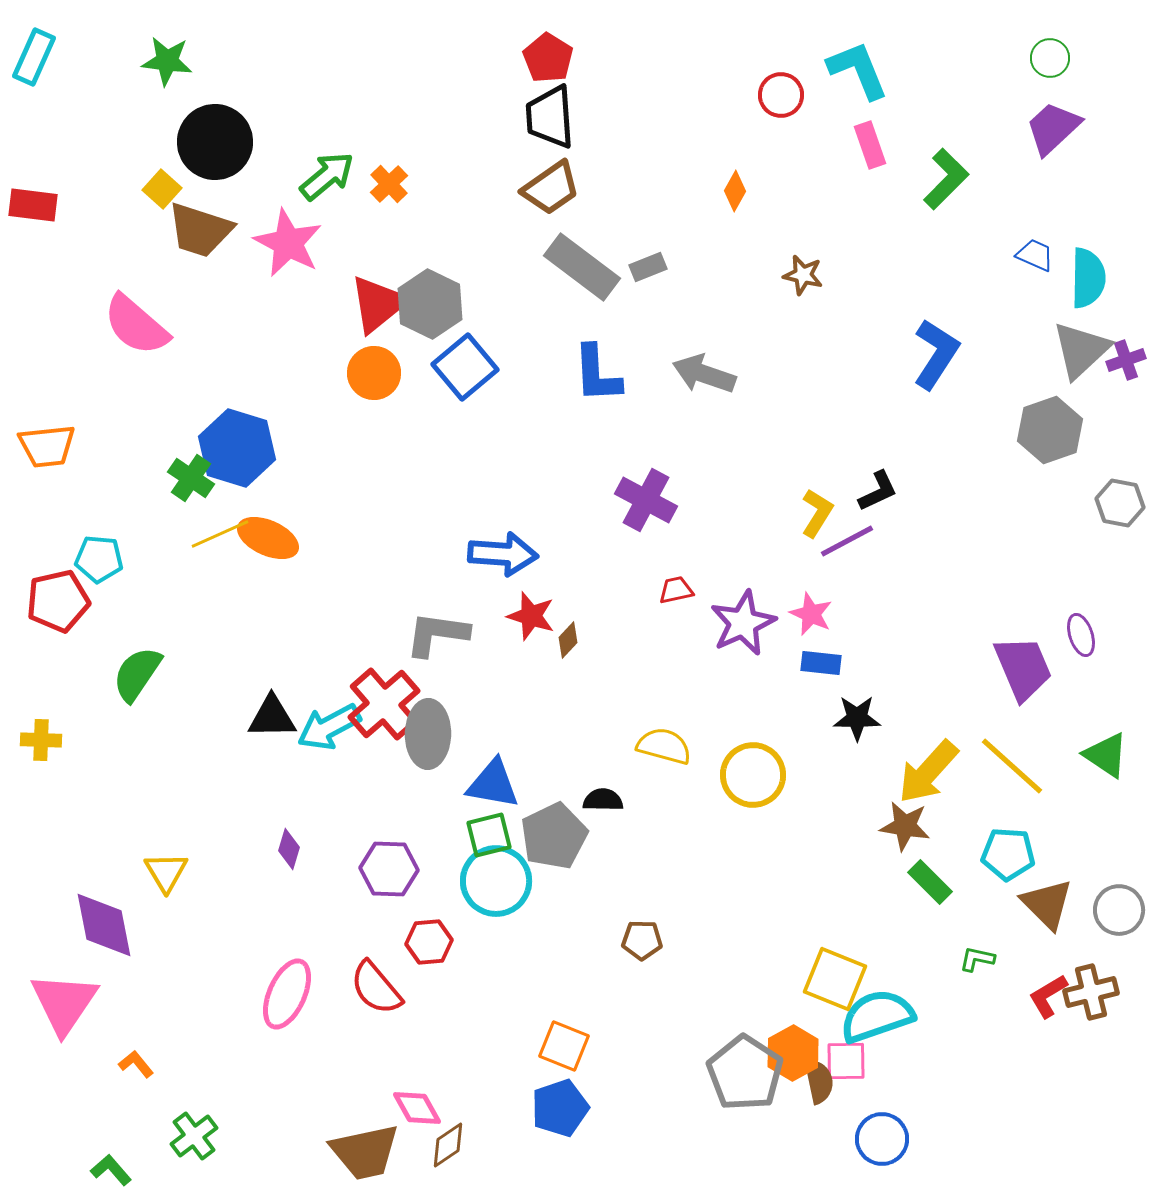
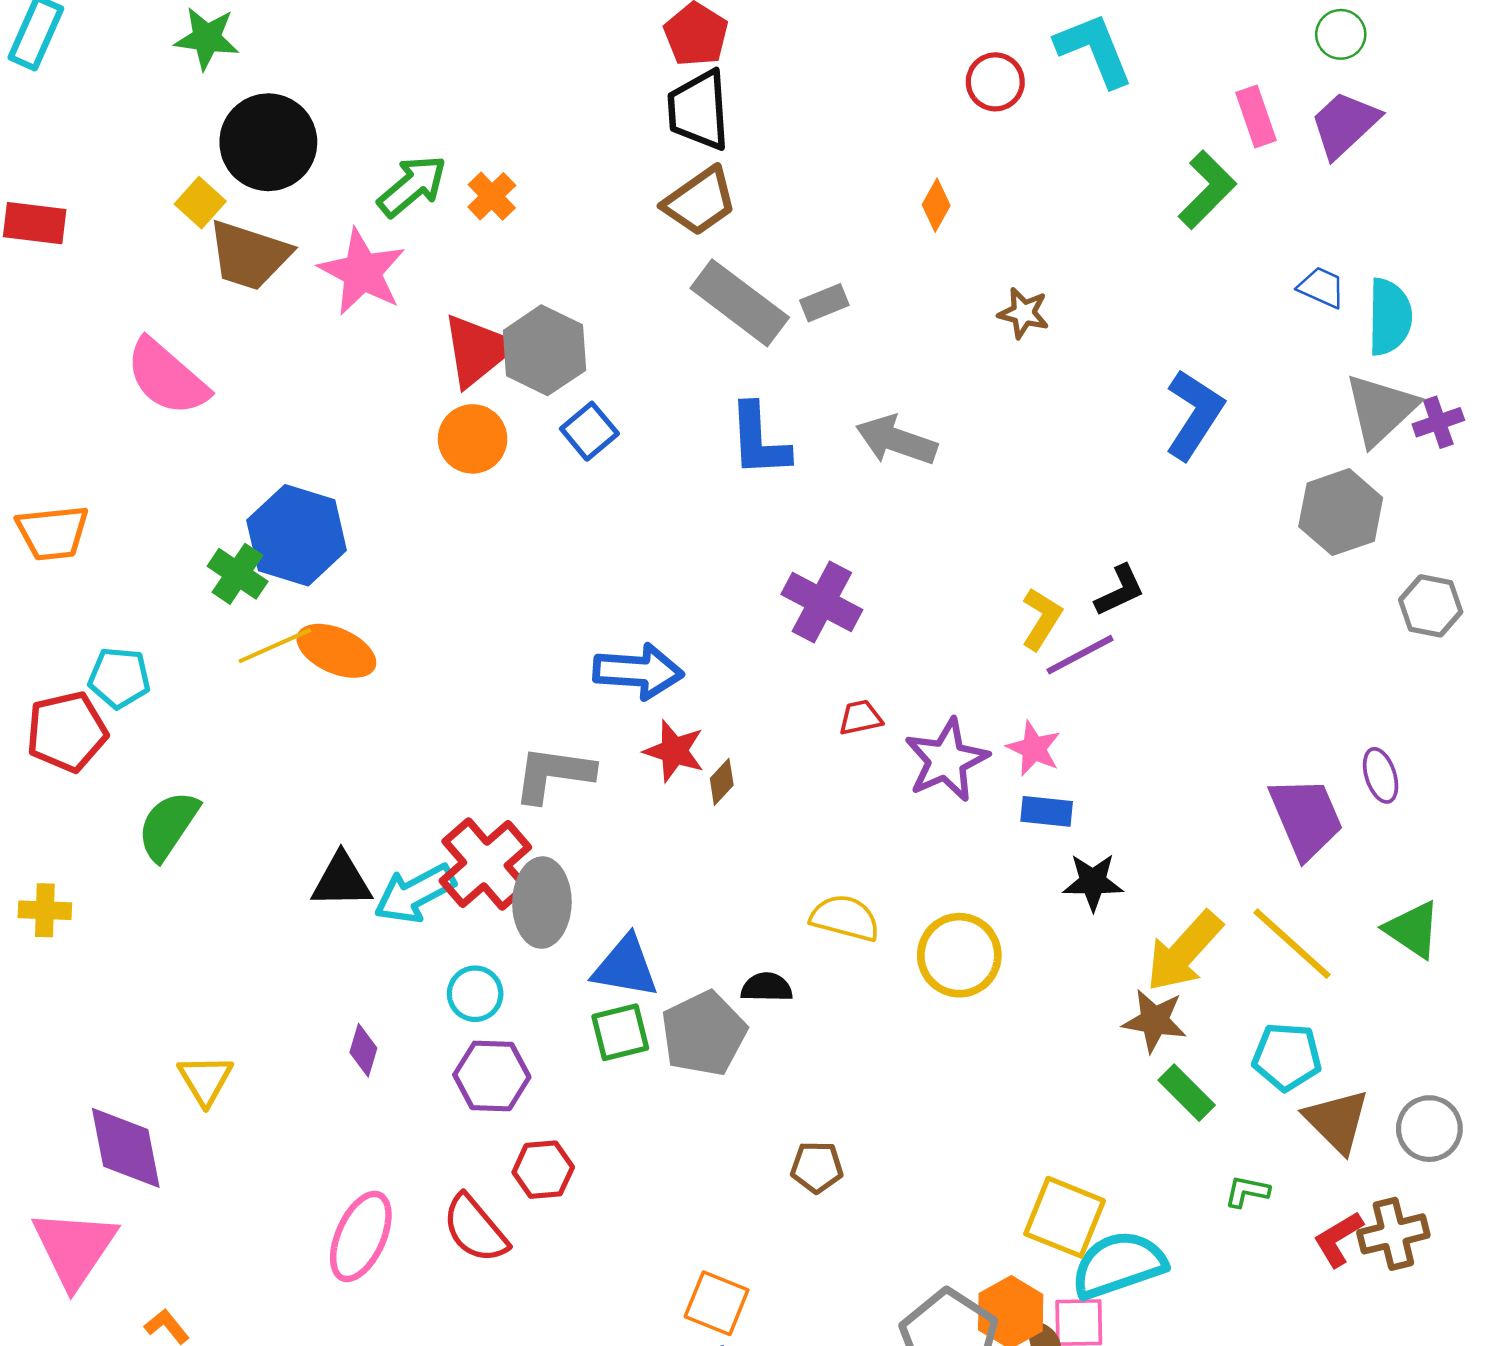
pink rectangle: (870, 145) -> (1256, 117), moved
blue square: (465, 367) -> (589, 431), size x0.7
cyan circle: (496, 881) -> (475, 994), moved, size x0.6

